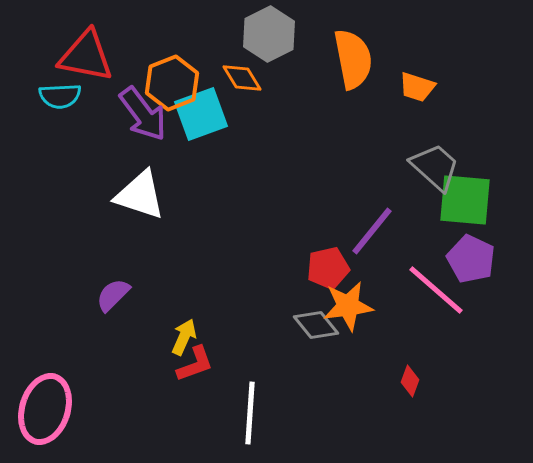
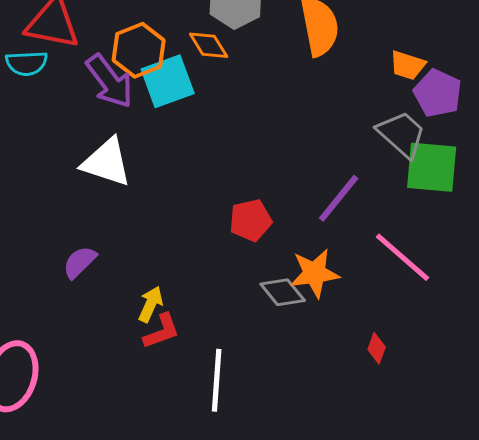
orange trapezoid: (417, 87) -> (408, 65), moved
purple pentagon: (471, 259) -> (438, 93), moved
red pentagon: (328, 268) -> (251, 220), moved

